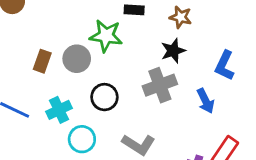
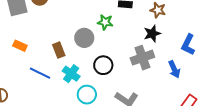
green star: (106, 36) -> (105, 22), size x0.7
brown rectangle: (42, 61) -> (59, 50), moved, turned -42
cyan cross: (59, 110) -> (71, 74), turned -30

